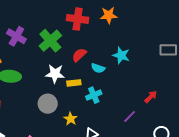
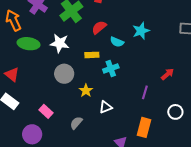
cyan star: (121, 55) -> (141, 31), turned 30
white star: (55, 74) -> (60, 43), moved
purple line: (130, 116) -> (145, 92), turned -32

